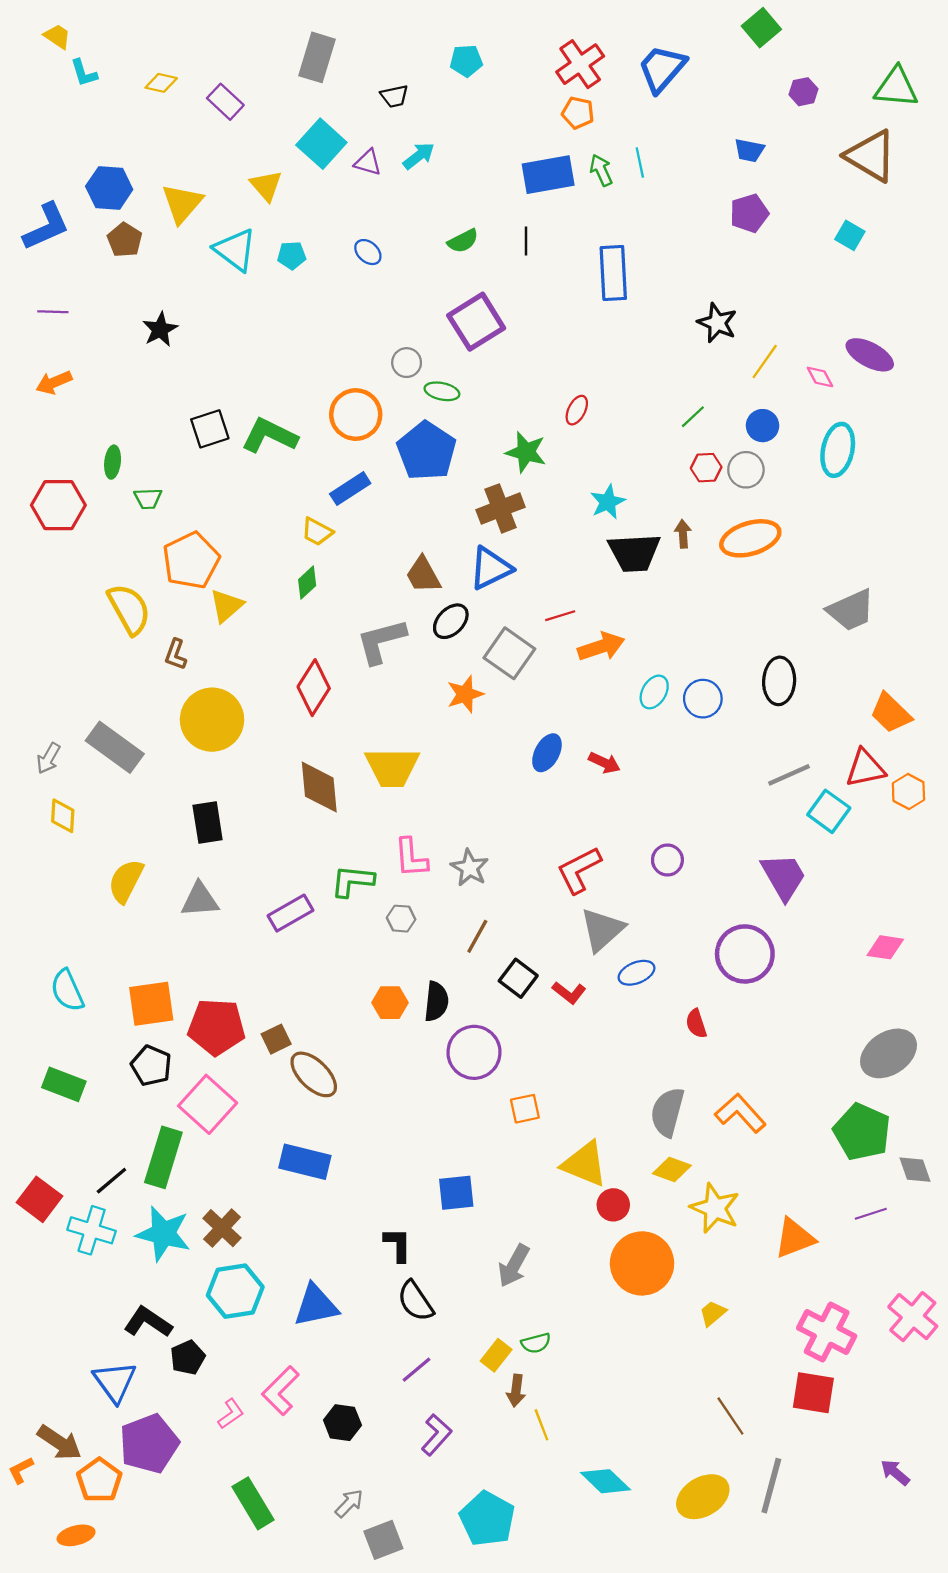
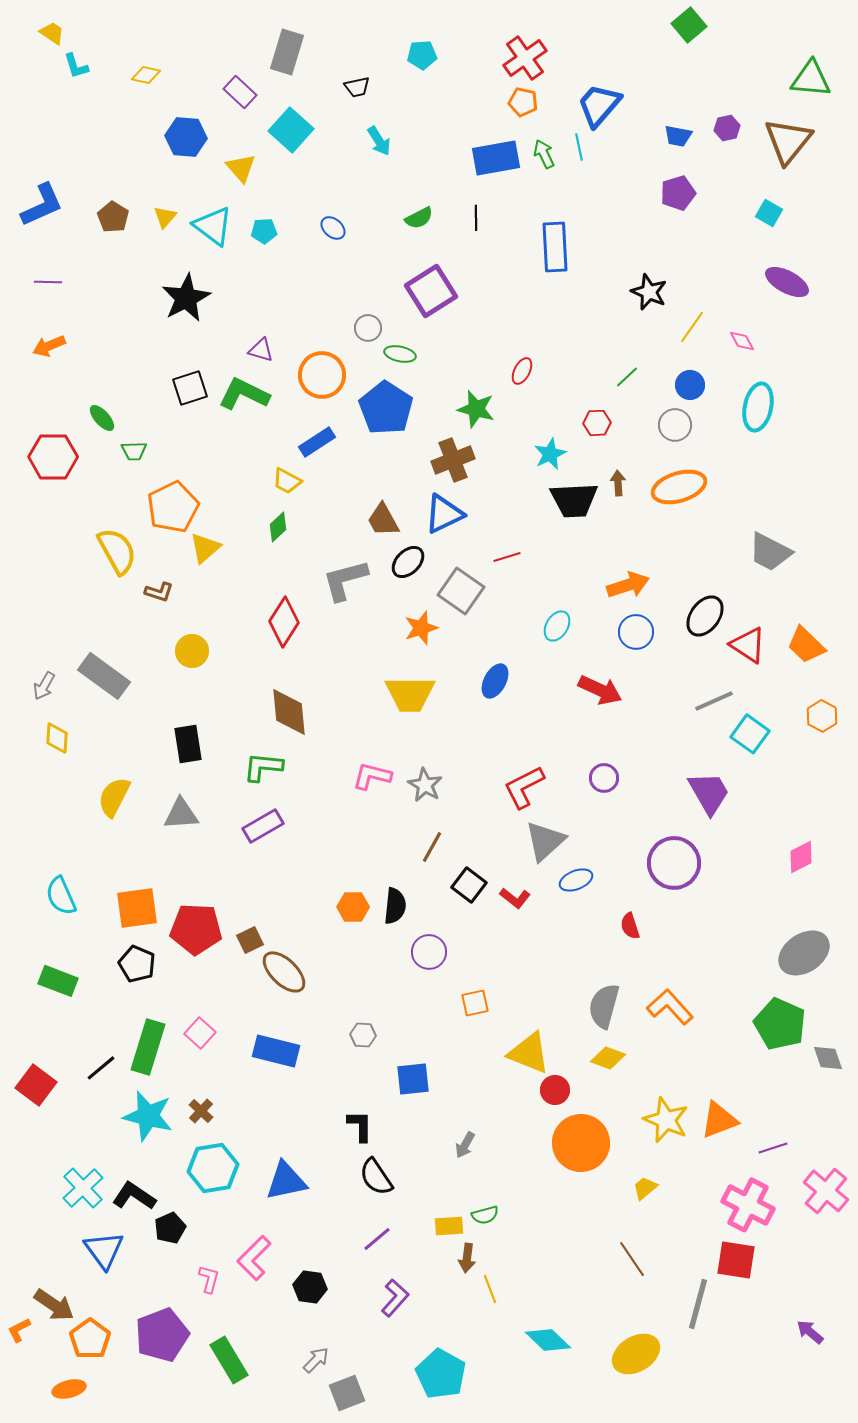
blue trapezoid: (662, 69) -> (599, 105), moved
purple hexagon: (803, 92) -> (727, 128), moved
purple rectangle: (225, 102) -> (240, 92), moved
cyan arrow: (419, 156) -> (379, 141), turned 96
brown triangle: (871, 156) -> (788, 141), turned 38
purple triangle: (368, 162) -> (261, 350), moved
blue hexagon: (109, 188) -> (186, 137), moved
yellow triangle: (182, 203) -> (165, 217), moved, size x0.6
black star: (160, 329) -> (186, 298), moved, size x1.5
purple ellipse: (870, 355) -> (787, 282), moved
green ellipse: (113, 462) -> (102, 418), turned -48
red hexagon: (706, 468) -> (597, 423), moved
gray trapezoid: (851, 610) -> (770, 552), turned 51
orange arrow: (601, 647) -> (628, 585), moved
brown L-shape: (176, 654) -> (159, 592), turned -92
black ellipse: (779, 681) -> (705, 616), turned 33
cyan ellipse: (654, 692) -> (557, 626), moved
yellow circle: (212, 720) -> (192, 651), size x0.6
red arrow: (604, 763) -> (600, 690), moved, size x1.5
yellow trapezoid: (392, 767) -> (410, 694), moved
red triangle: (865, 768) -> (748, 645), moved, turned 45
pink L-shape: (411, 858) -> (372, 776), turned 108
green L-shape: (352, 881) -> (263, 767), moved
gray hexagon: (401, 919) -> (363, 1035), moved
pink diamond: (885, 947) -> (801, 857), turned -36
purple circle: (474, 1052) -> (429, 952), size x0.7
pink square: (208, 1104) -> (200, 1033), moved, size x0.6
yellow star: (715, 1208) -> (666, 1120), moved
purple line: (871, 1214) -> (773, 1148), moved
brown cross: (222, 1228) -> (201, 1111), size x0.7
cyan cross: (92, 1230) -> (83, 1188), moved, turned 30
gray arrow: (514, 1266) -> (465, 1145), size x0.7
yellow rectangle: (496, 1355) -> (449, 1226), turned 48
pink L-shape: (231, 1414) -> (209, 1279), turned -40
brown line: (730, 1416) -> (632, 1259), moved
purple pentagon: (149, 1444) -> (162, 1335), moved
gray line: (771, 1486) -> (698, 1304), moved

